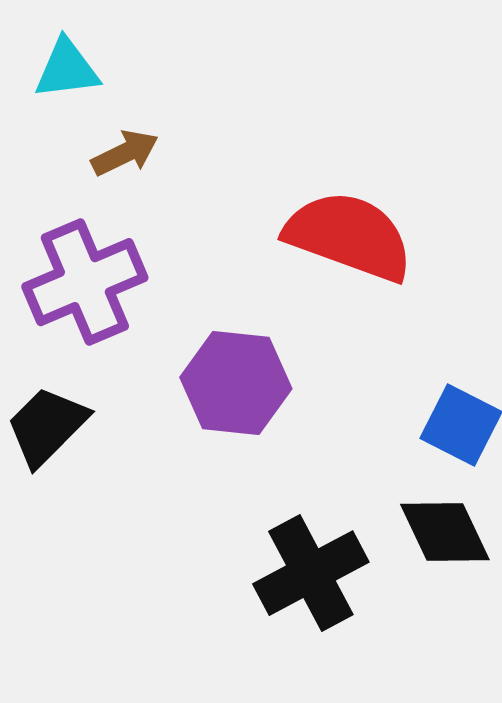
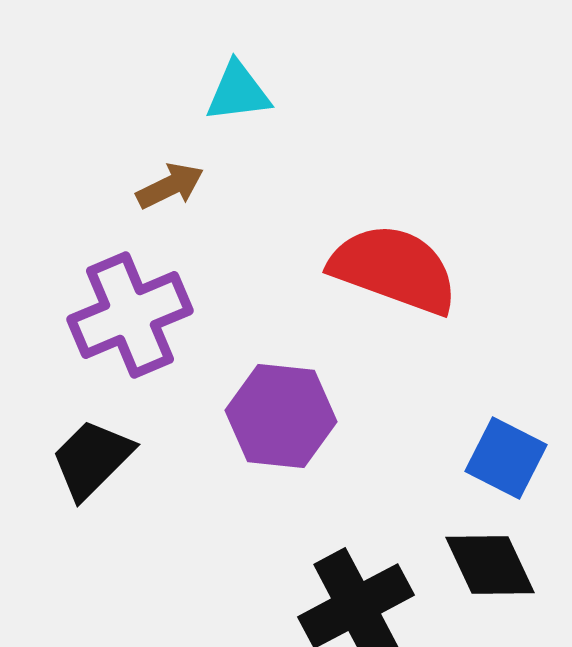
cyan triangle: (67, 69) -> (238, 92), moved

